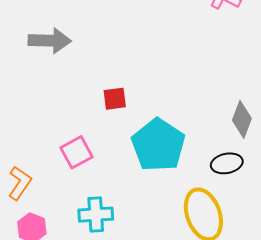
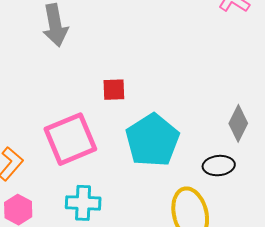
gray arrow: (50, 41) -> (55, 25), turned 72
pink square: (77, 152) -> (70, 139), size x1.6

